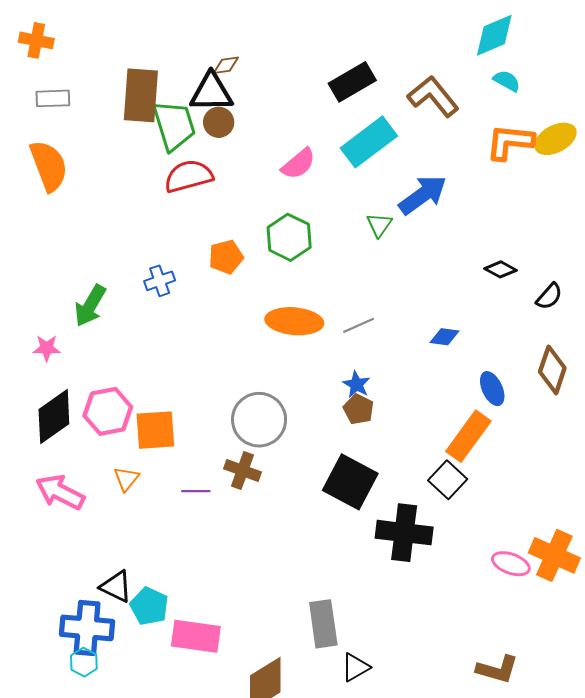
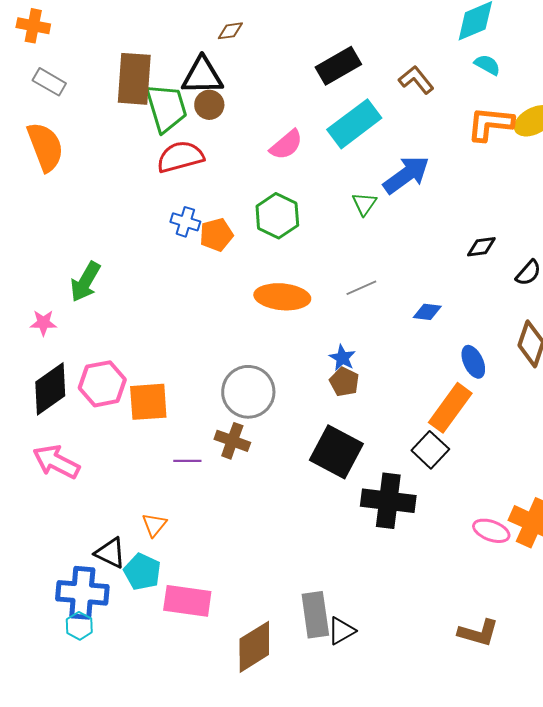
brown diamond: (226, 65) -> (230, 31), moved
brown L-shape: (433, 96) -> (416, 80), size x0.7
gray rectangle: (53, 98) -> (49, 82), turned 32
black diamond: (500, 269) -> (481, 247), turned -36
blue cross: (160, 281) -> (185, 222), moved, turned 36
gray line: (359, 325) -> (361, 288), moved
orange triangle: (126, 479) -> (154, 525), moved
gray rectangle: (323, 624) -> (315, 615), moved

